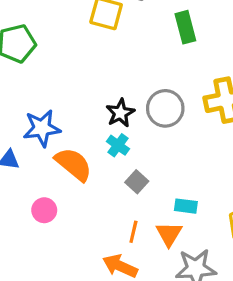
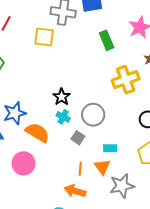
green rectangle: (185, 27) -> (107, 40), moved
gray circle: (165, 108) -> (93, 115), moved
pink circle: (44, 210) -> (24, 163), size x1.5

